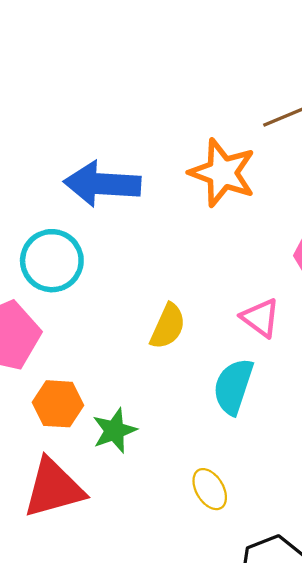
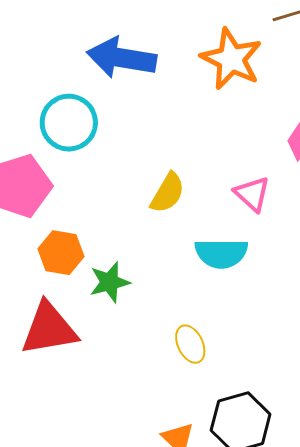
cyan semicircle: (233, 386) -> (221, 253), turned -114

